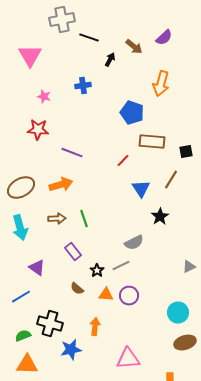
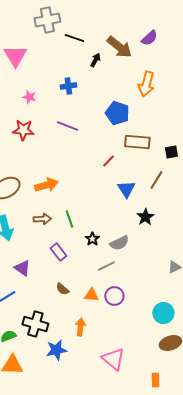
brown arrow: (134, 47) -> (119, 47), size x1.5
purple line: (72, 153) -> (67, 126), moved
black star: (97, 271) -> (92, 239), moved
pink triangle: (128, 359) -> (113, 359), turned 45

